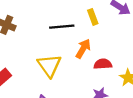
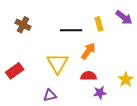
red semicircle: (103, 64) -> (89, 76), moved

